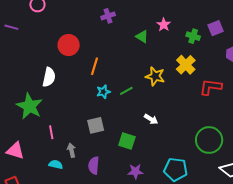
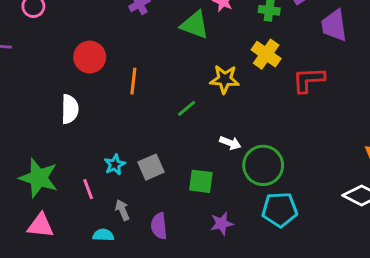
green triangle: (142, 37) -> (195, 25), size x1.5
cyan star: (103, 92) -> (115, 165), moved
green star: (30, 106) -> (39, 178), moved
green circle: (209, 140) -> (263, 165), moved

